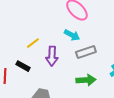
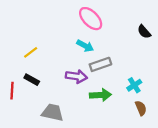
yellow line: (33, 43) -> (31, 52), moved
purple arrow: (52, 56) -> (76, 76), moved, turned -84

